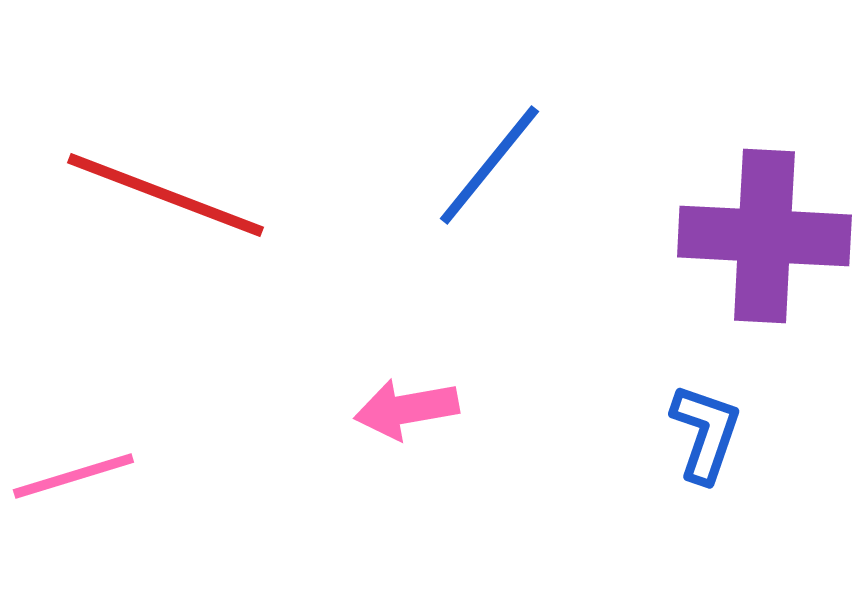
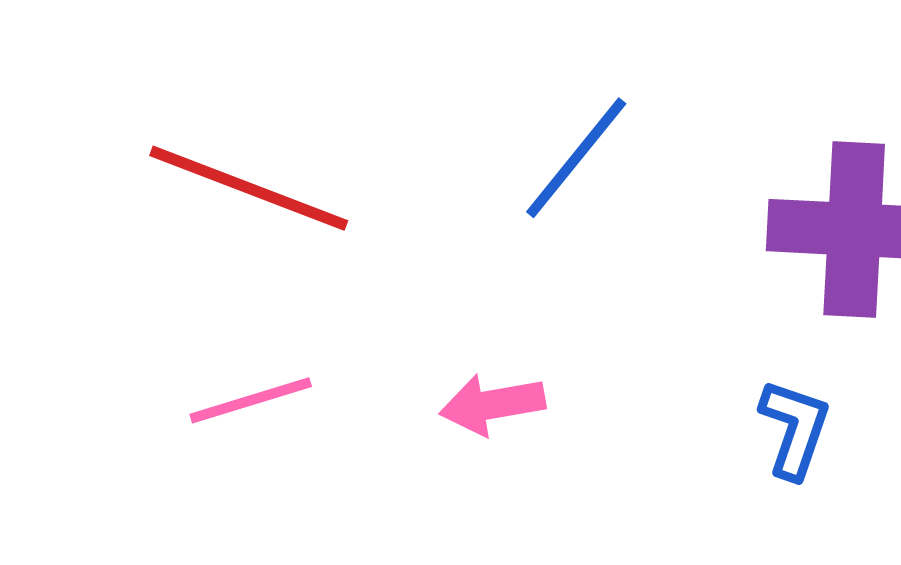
pink line: (73, 476) -> (251, 400), moved

